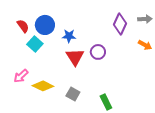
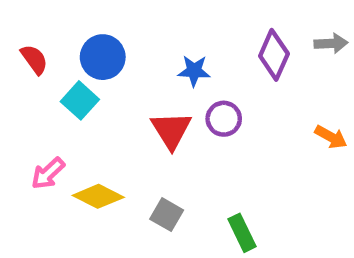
red semicircle: (23, 26) -> (34, 59), moved
blue star: (69, 36) -> (194, 71), moved
orange arrow: (145, 45) -> (331, 137), moved

